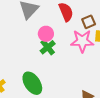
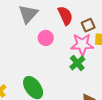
green cross: (48, 47) -> (77, 63), moved

